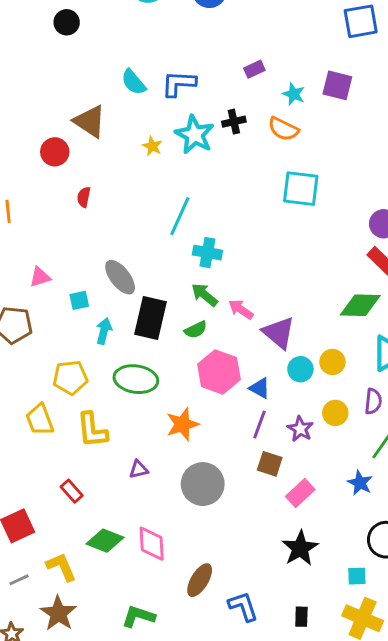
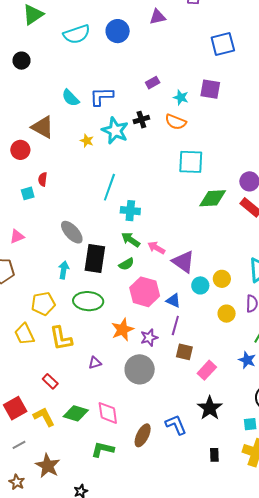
cyan square: (79, 300) -> (28, 193), moved
green diamond: (360, 305) -> (213, 198), moved
purple star: (300, 429) -> (149, 338), moved, turned 30
yellow L-shape: (61, 567) -> (44, 417), moved
blue L-shape: (243, 606) -> (176, 425), moved
green L-shape: (138, 616) -> (103, 449), moved

